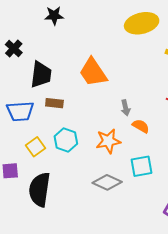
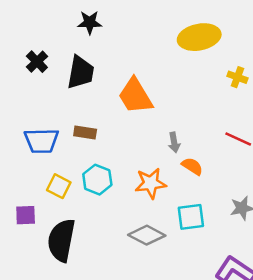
black trapezoid: (41, 75) -> (81, 72), moved
yellow square: (35, 147) -> (59, 186), turned -30

